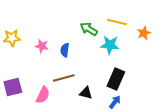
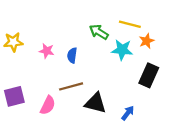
orange star: (144, 33) -> (147, 41), moved
black rectangle: (116, 79) -> (149, 75), moved
black triangle: (86, 93) -> (95, 103), size x1.5

